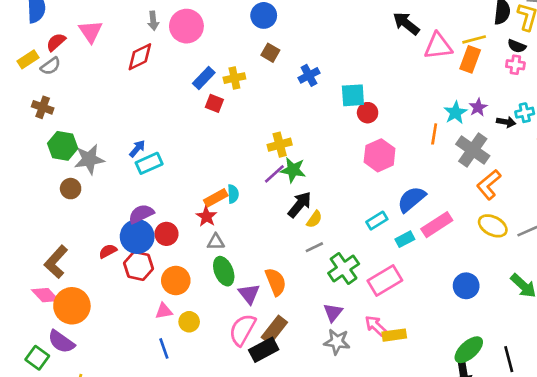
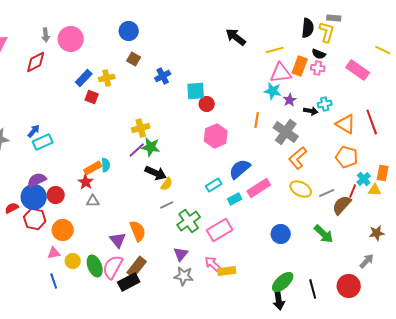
yellow line: (474, 39) -> (275, 50), moved
pink triangle: (438, 46) -> (281, 73), moved
orange rectangle: (470, 59) -> (300, 66), moved
cyan star: (455, 113) -> (273, 91), moved, turned -30
black arrow: (300, 205) -> (156, 173), turned 75
green ellipse: (224, 271) -> (95, 266), moved

